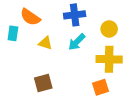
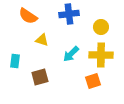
cyan rectangle: (13, 33) -> (15, 61), moved
cyan arrow: (77, 42) -> (71, 54), moved

